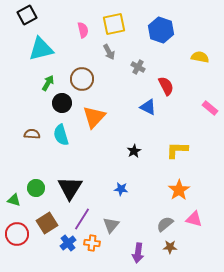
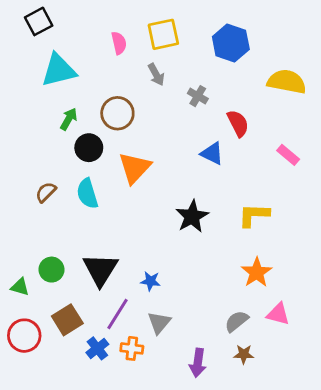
yellow semicircle: (200, 57) -> (287, 82), size x1.5
pink rectangle: (210, 108) -> (288, 155), moved
brown semicircle: (32, 134) -> (46, 192), turned -49
black star: (134, 151) -> (192, 217), size x1.6
blue star: (121, 189) -> (150, 281), moved

